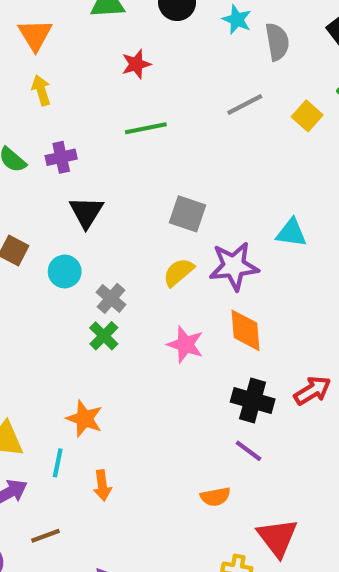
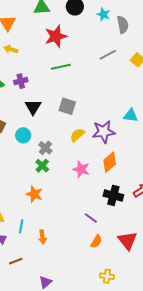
red star: (136, 64) -> (56, 36), size x1.6
yellow arrow: (41, 90) -> (11, 49), turned -56
gray square: (187, 214) -> (67, 106), moved
orange diamond: (246, 330) -> (110, 162), turned 55
orange star: (84, 419) -> (34, 194), moved
purple line: (249, 451) -> (91, 218), moved
orange semicircle: (215, 497) -> (96, 241), turned -48
red triangle: (277, 538) -> (127, 240), moved

